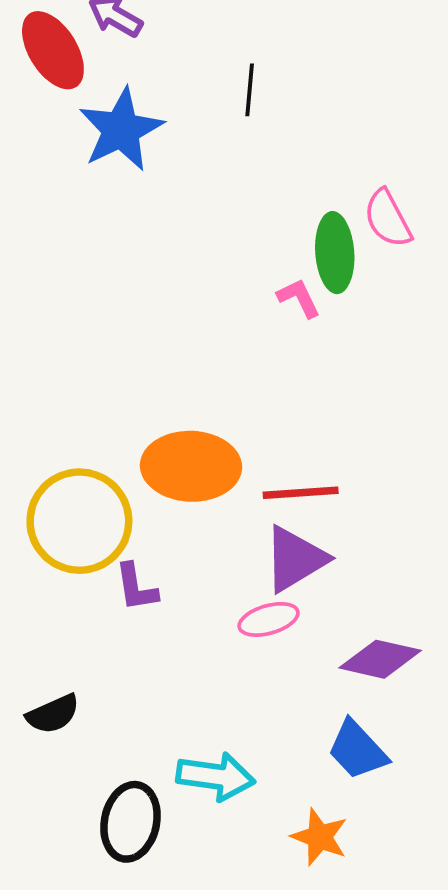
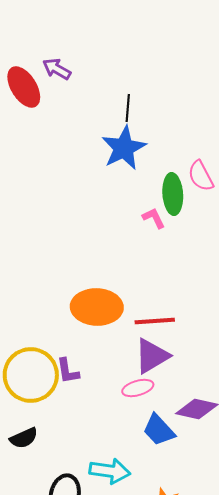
blue star: (121, 130) -> (124, 148), moved
yellow circle: (79, 521) -> (31, 375), moved
blue trapezoid: (357, 750) -> (159, 430), moved

